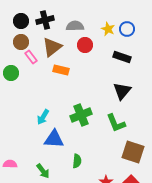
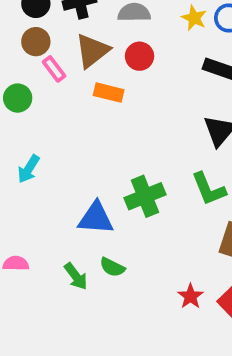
red circle: (85, 45) -> (140, 56), moved
green cross: (81, 115) -> (145, 196), moved
cyan arrow: (43, 117) -> (29, 169), moved
green semicircle: (77, 161) -> (112, 267), moved, turned 112

